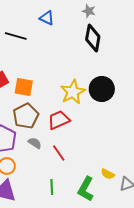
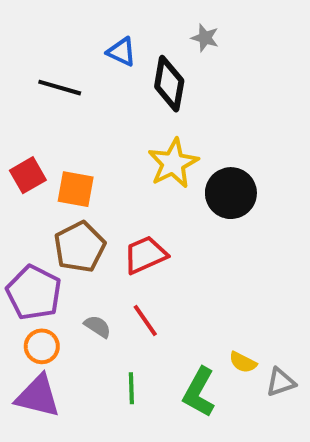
black diamond: (93, 38) -> (169, 84), moved
yellow star: (73, 92) -> (173, 163), moved
gray semicircle: (35, 143) -> (98, 326), moved

